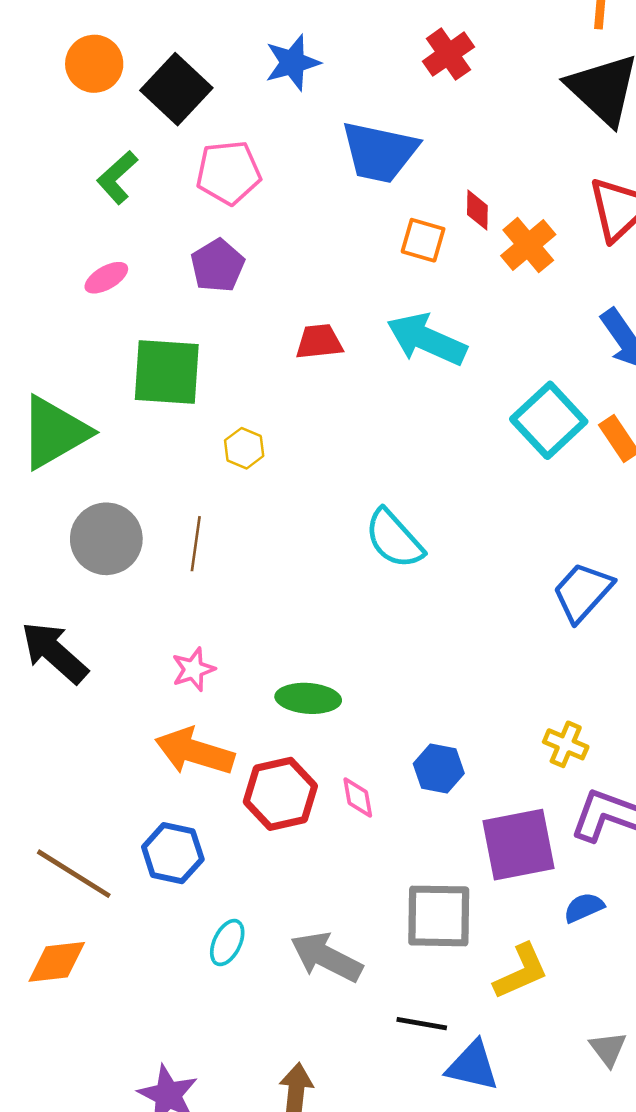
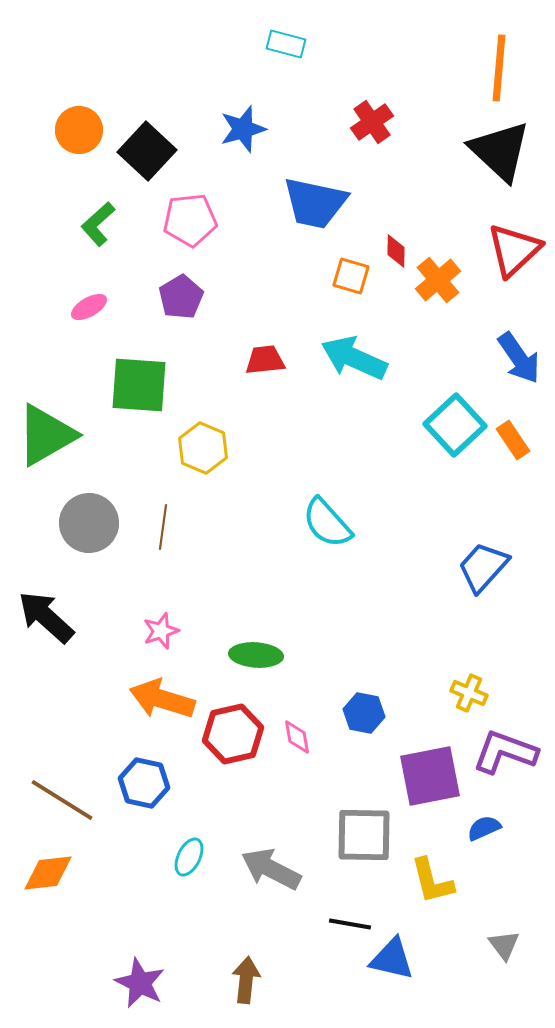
yellow hexagon: (244, 448) -> (203, 448), size x1.5
yellow L-shape: (521, 972) -> (432, 881), turned 100

